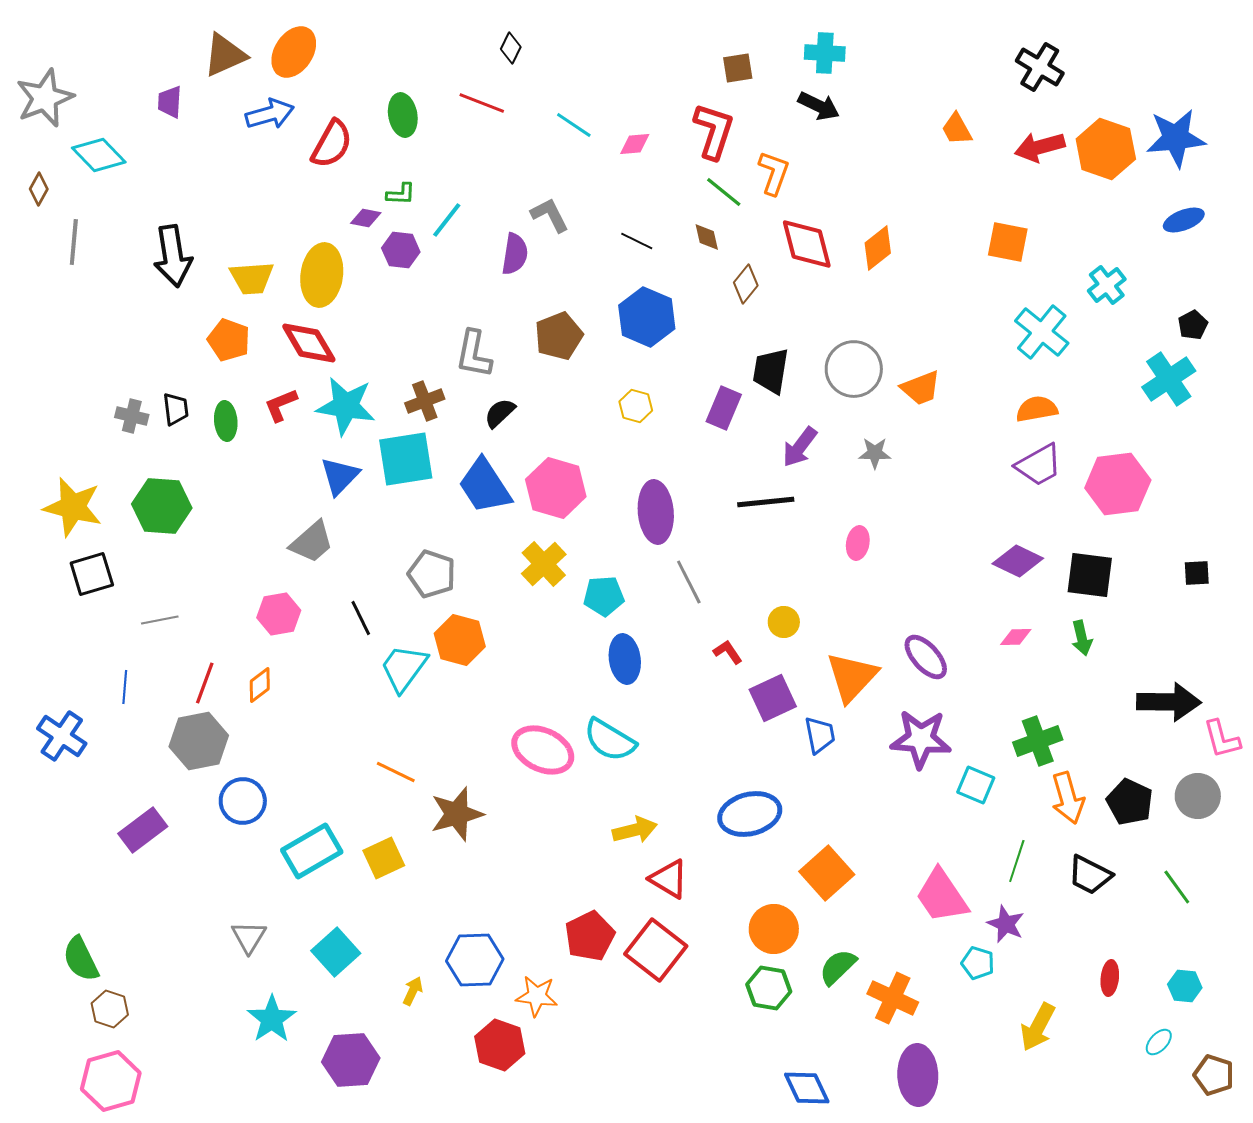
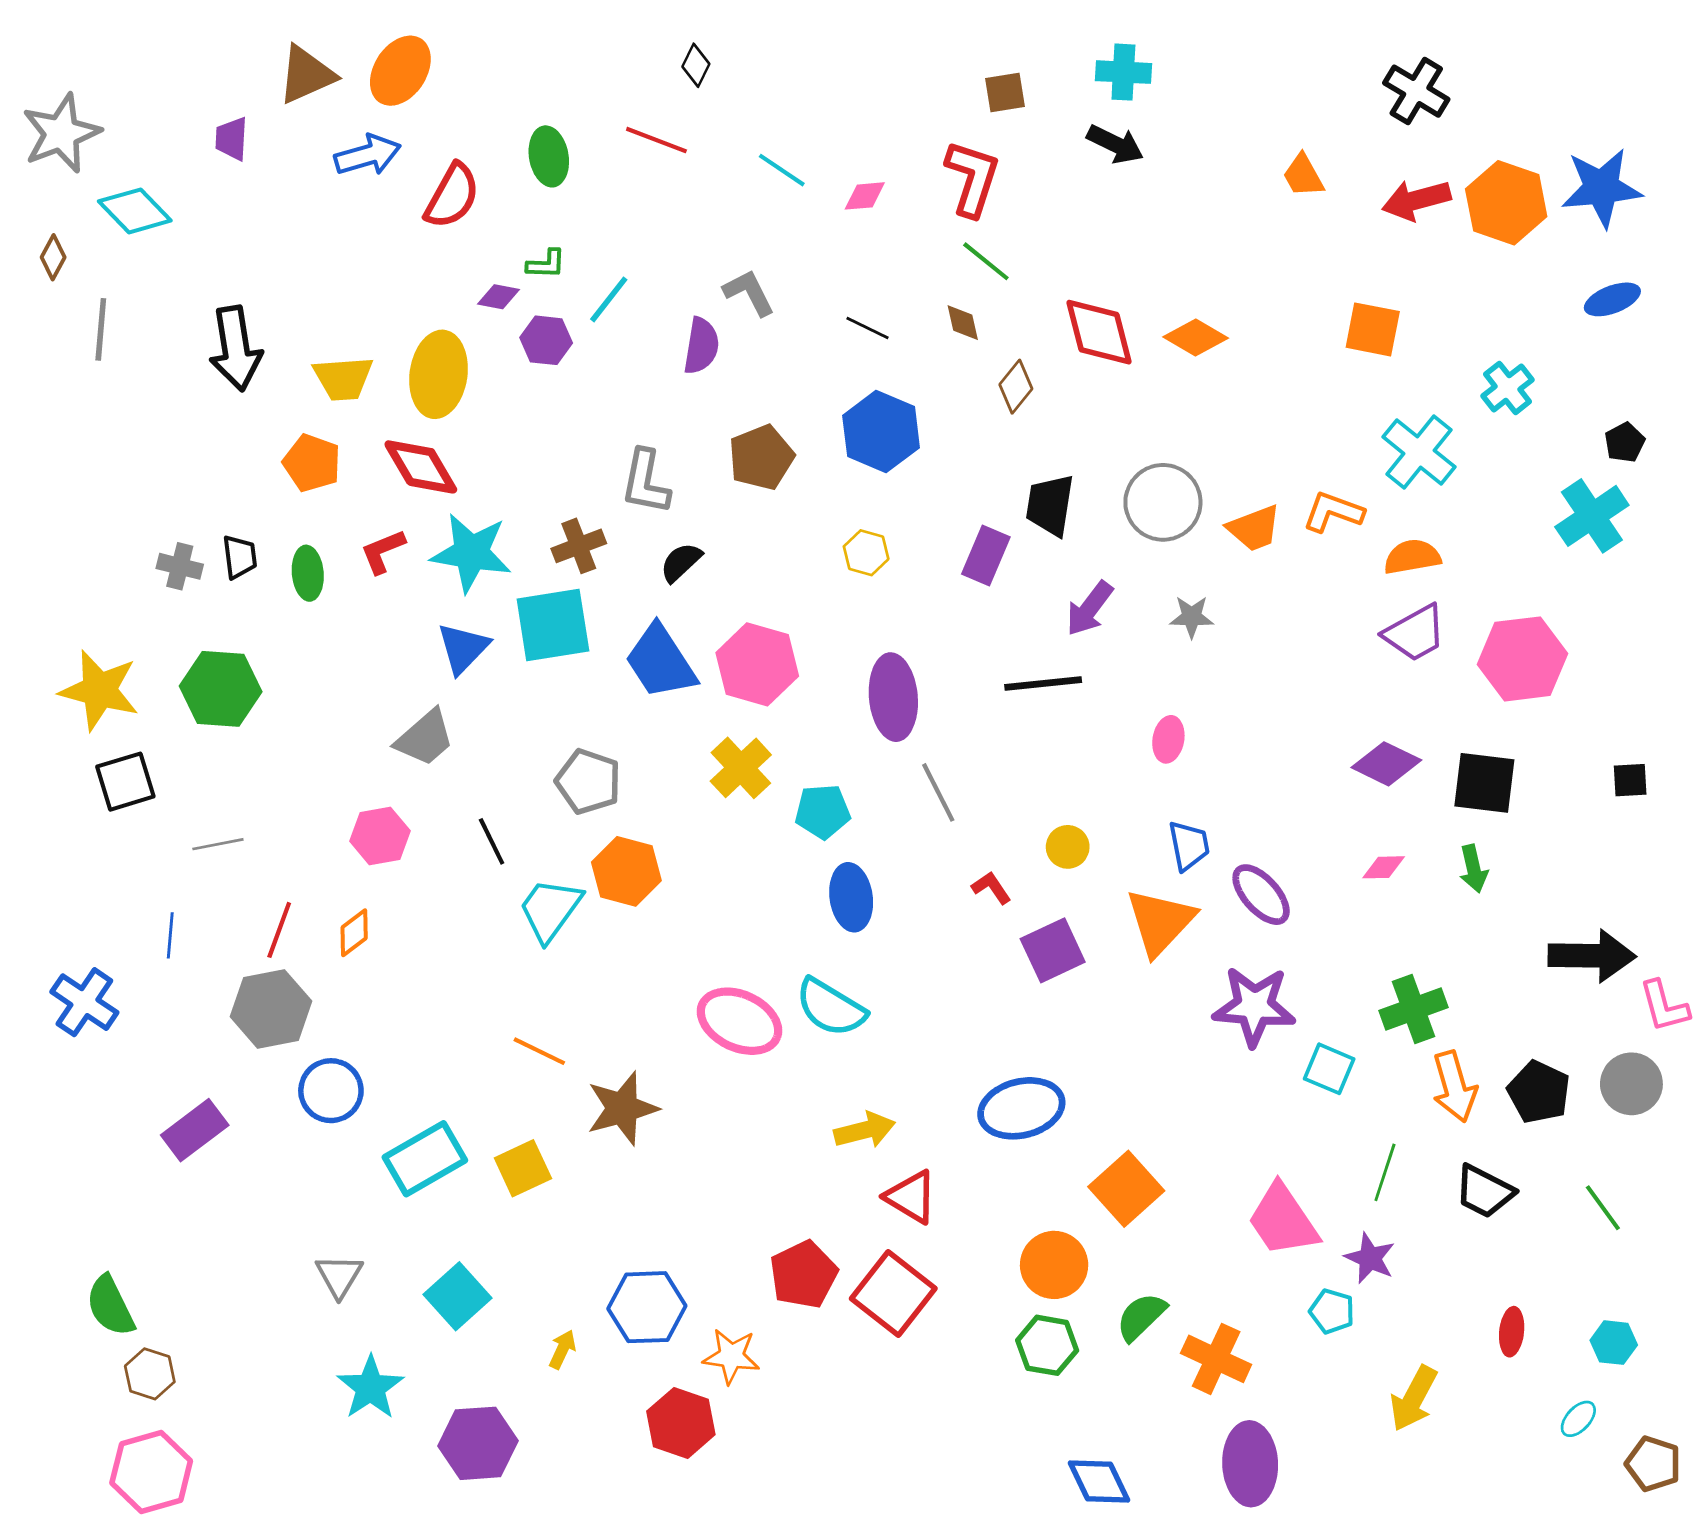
orange L-shape: (774, 173) -> (1333, 512), moved, turned -90
orange diamond: (878, 248) -> (1196, 338), turned 69
blue trapezoid: (820, 735) -> (1189, 846), moved

